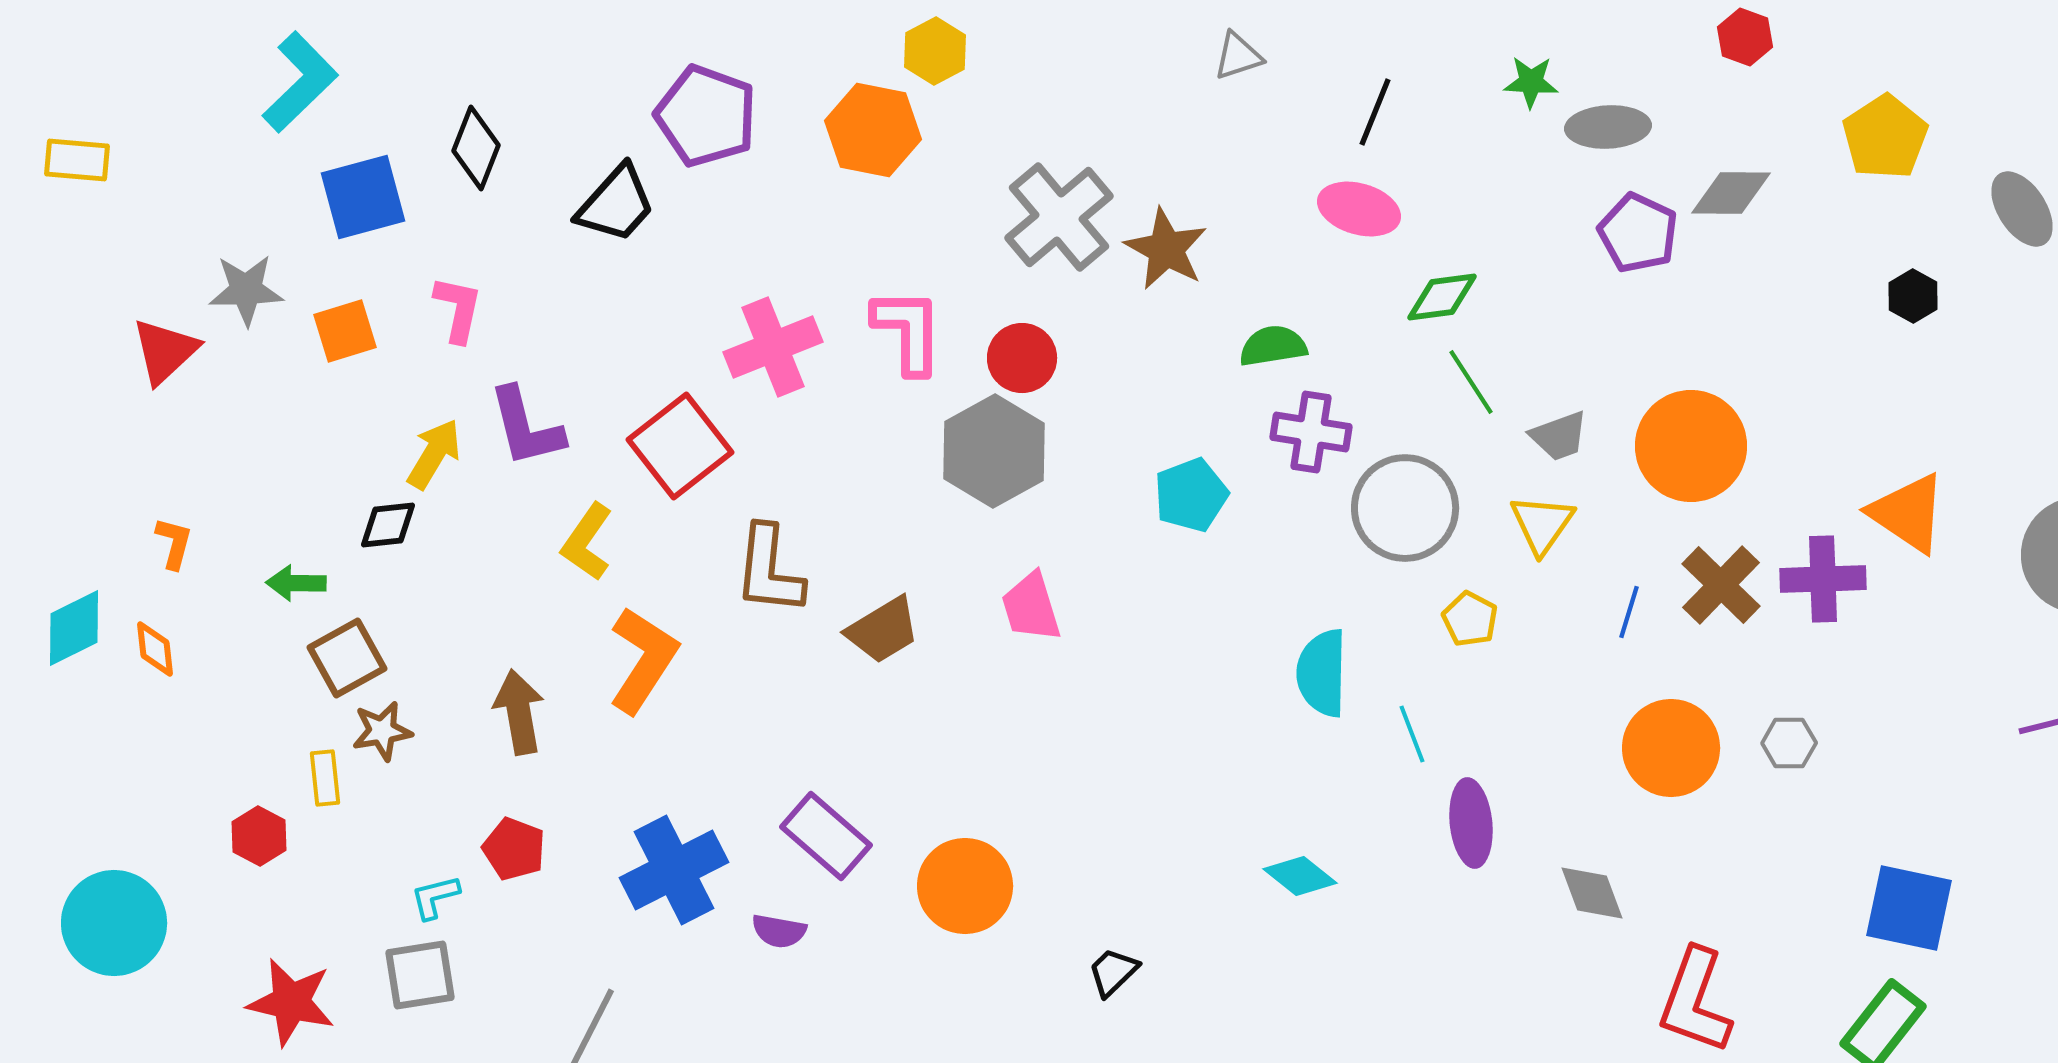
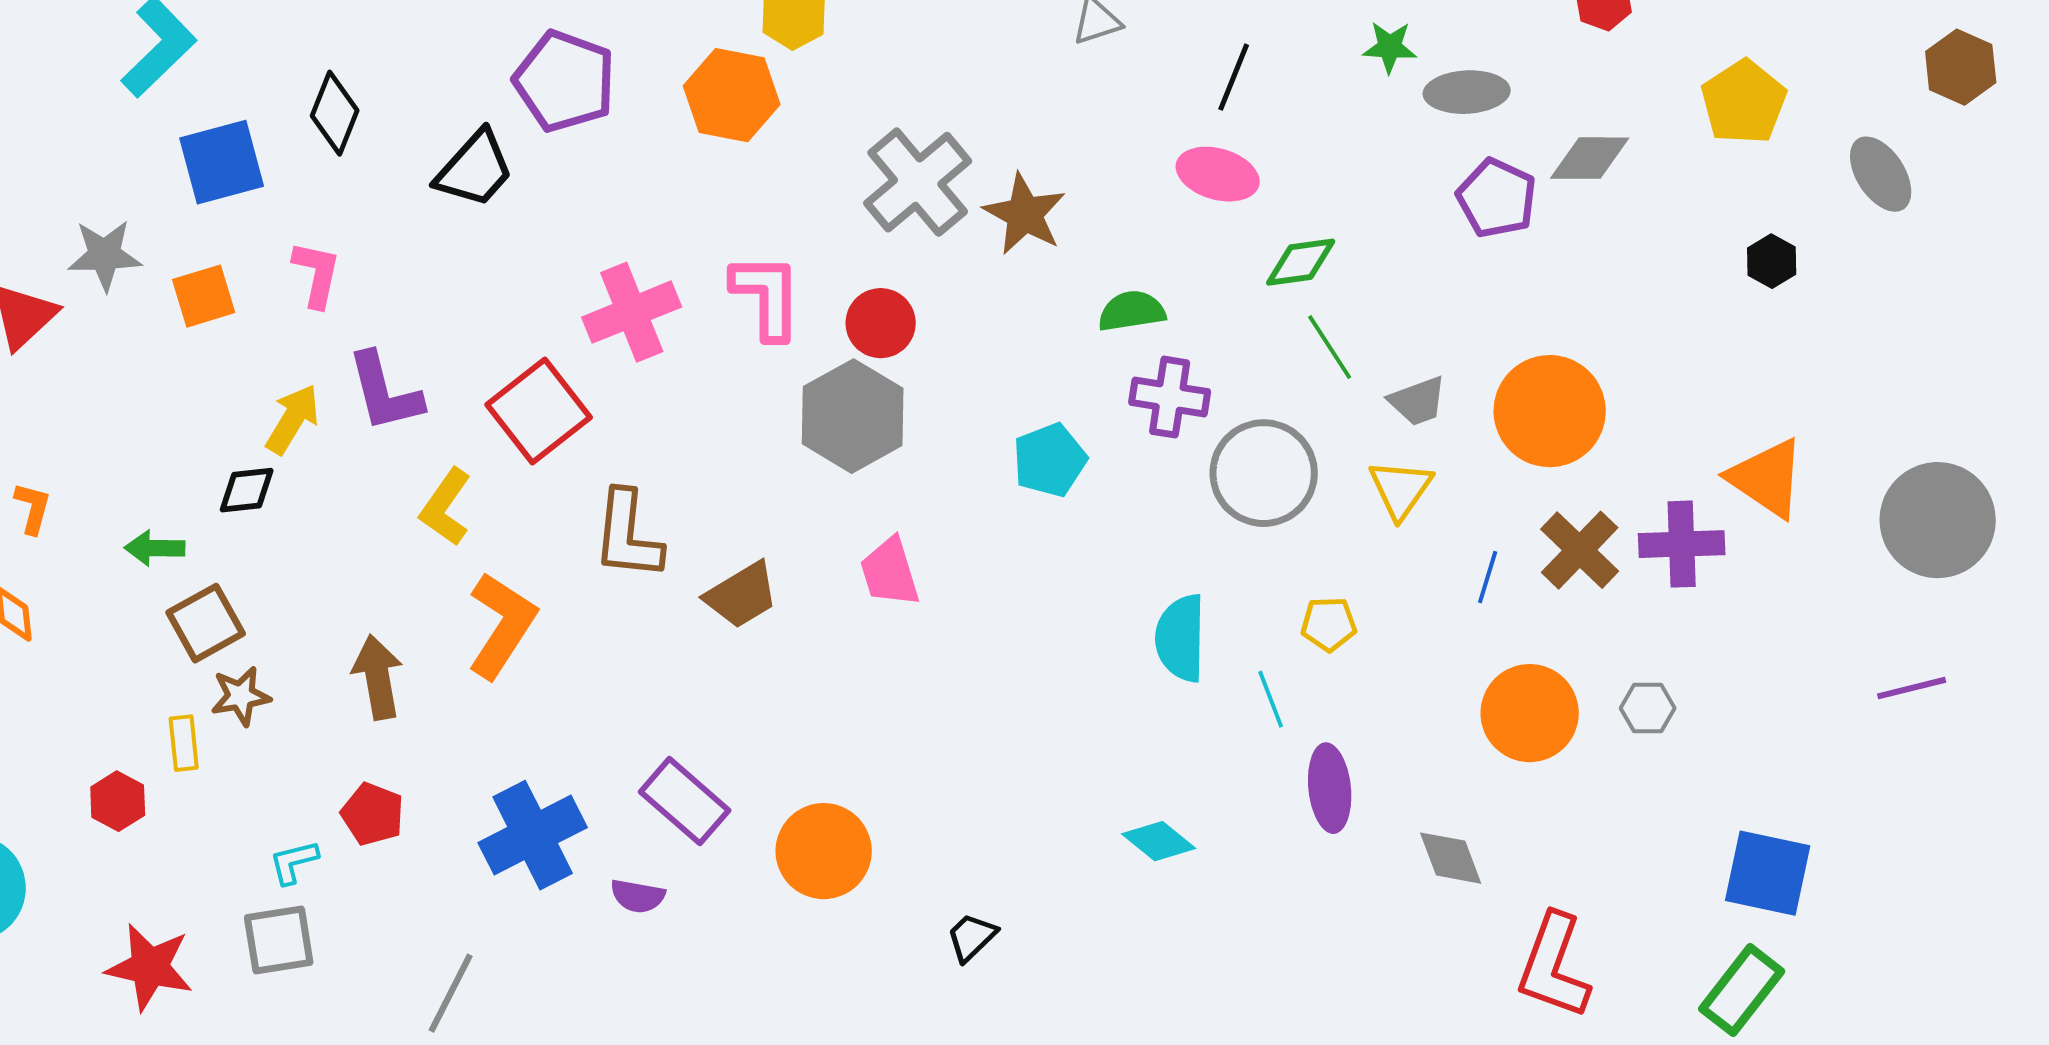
yellow pentagon: (1470, 619) -> (1329, 624), moved, turned -30

